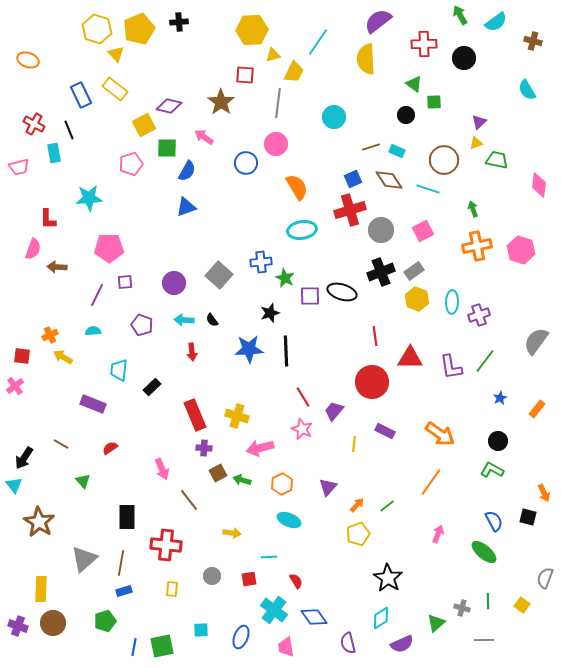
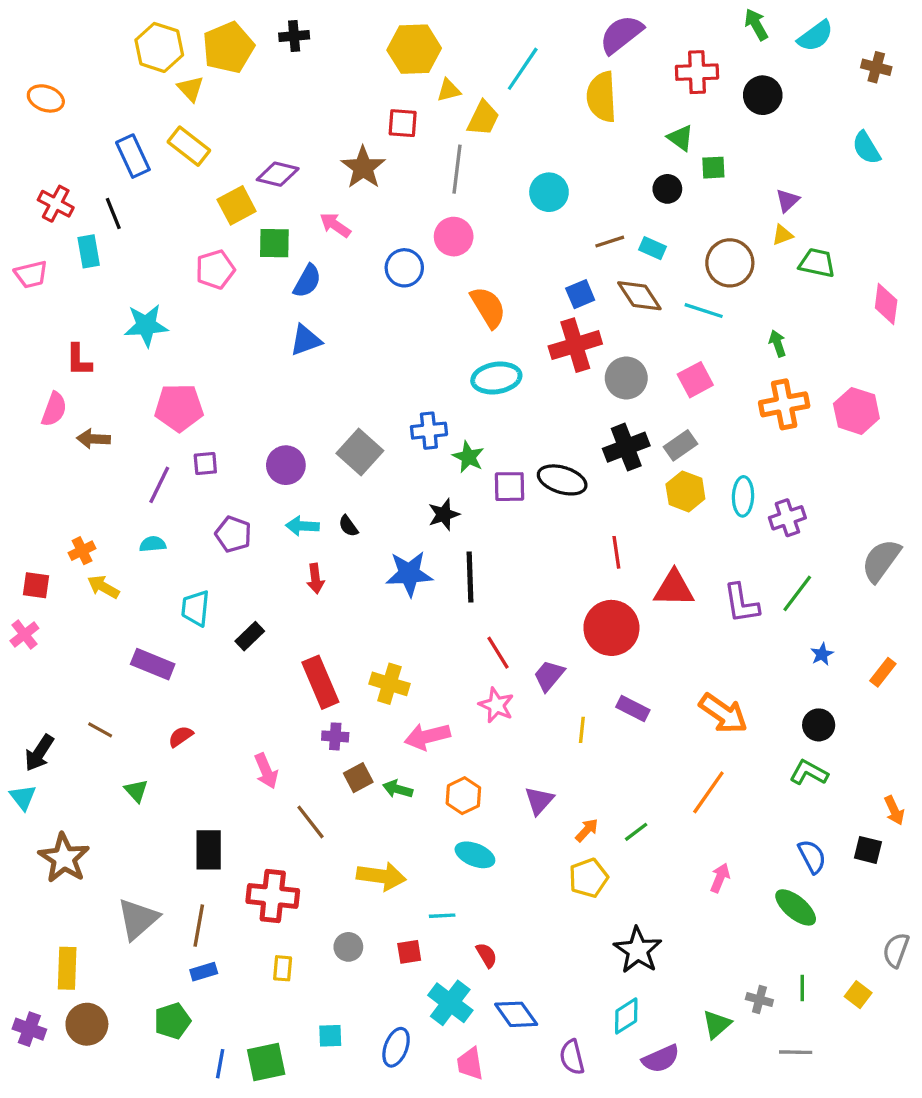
yellow arrow: (232, 533) -> (381, 876), size x1.6

